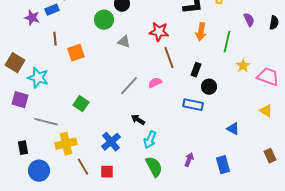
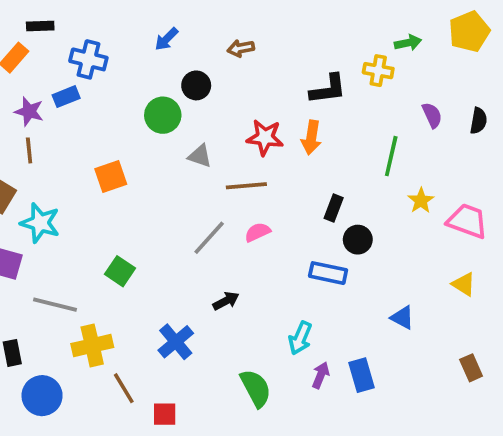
orange arrow: (201, 32) -> (311, 137), moved
brown line: (55, 39) -> (29, 150), moved
brown line: (169, 58) -> (246, 186), moved, turned -75
black arrow: (138, 120) -> (226, 301), turned 120
cyan arrow: (150, 140) -> (300, 338), moved
blue rectangle: (223, 165) -> (361, 375), moved
red square: (107, 172) -> (165, 414), moved

